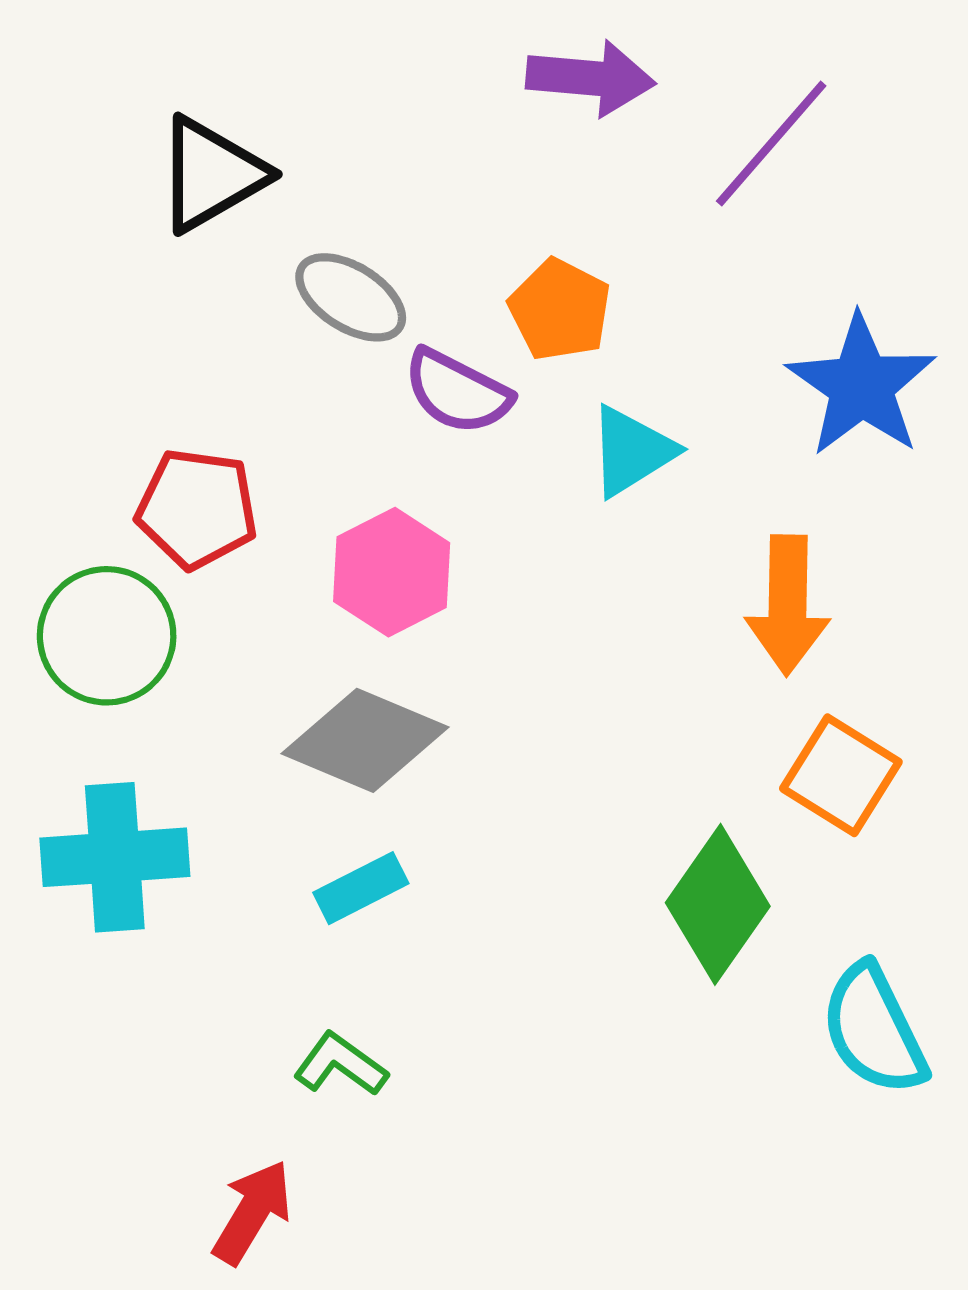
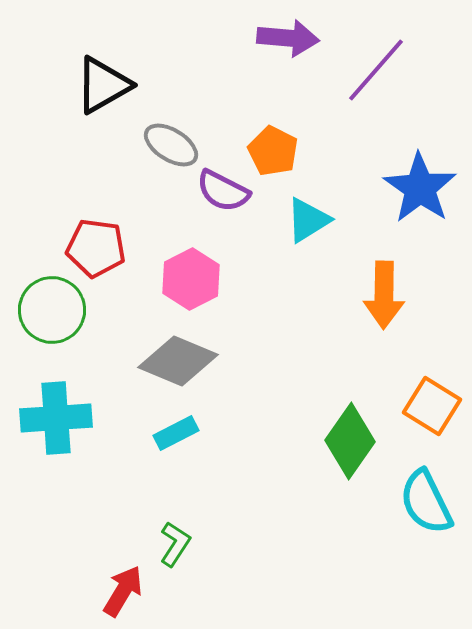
orange square: (841, 775) -> (432, 406), moved
green L-shape: (340, 1064) -> (175, 544), moved, turned 87

